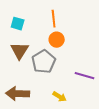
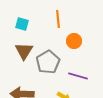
orange circle: (57, 40) -> (74, 41), moved
purple line: (85, 76) -> (78, 76), moved

